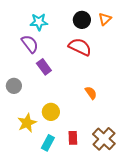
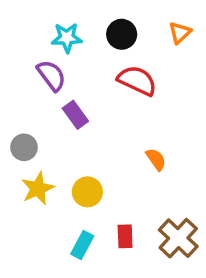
black circle: (82, 20) -> (122, 34), moved
yellow star: (27, 123) -> (38, 188), moved

